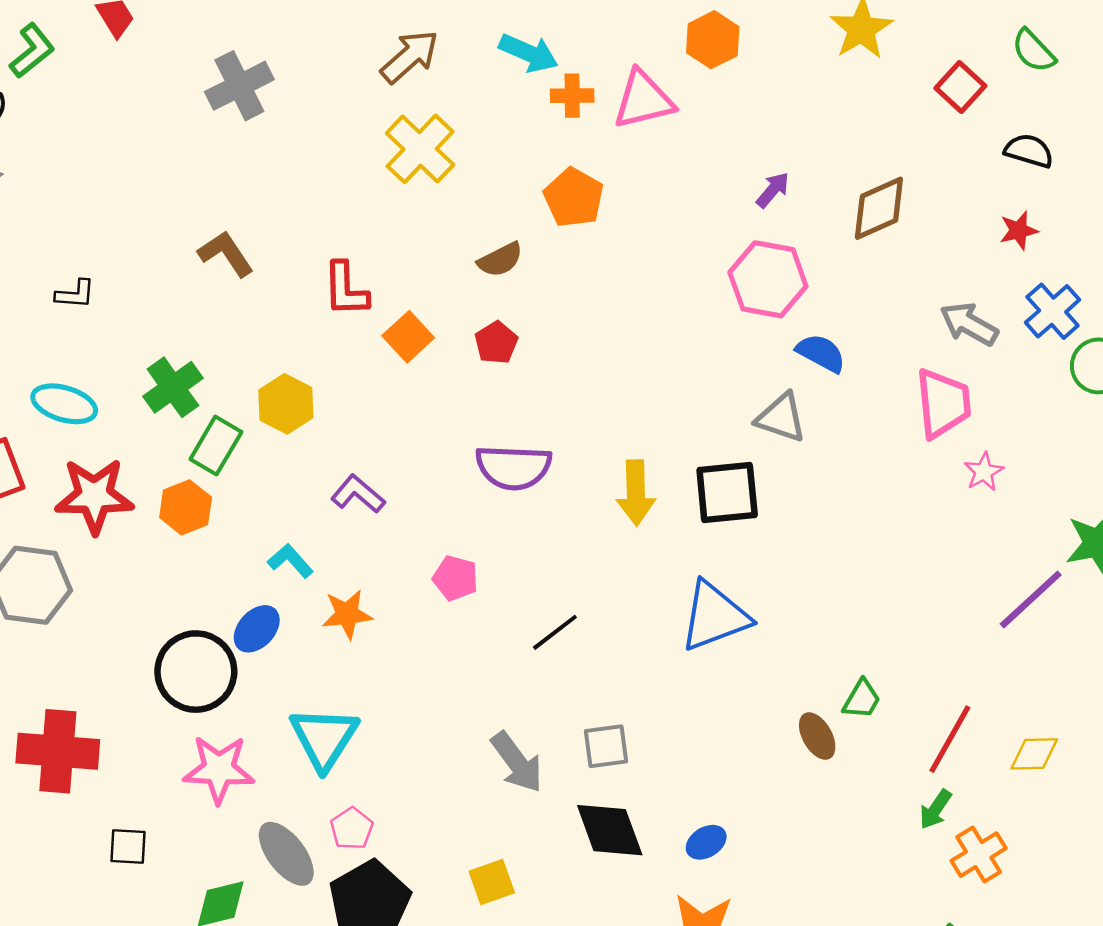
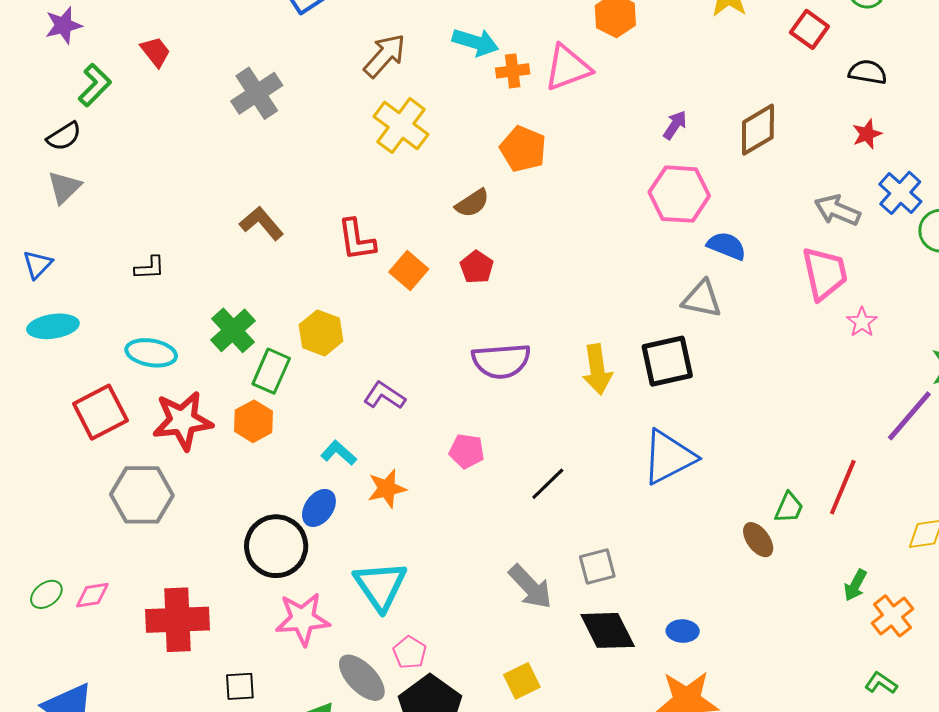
red line: (950, 739) -> (843, 487), moved
blue ellipse: (706, 842) -> (683, 631), turned 40

